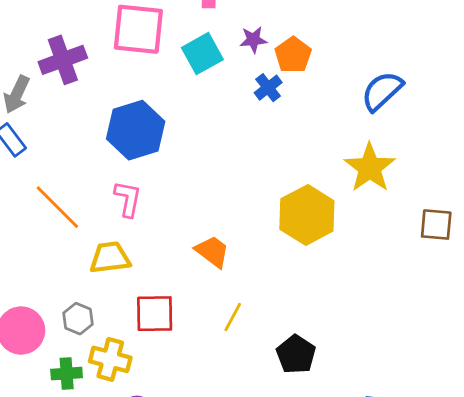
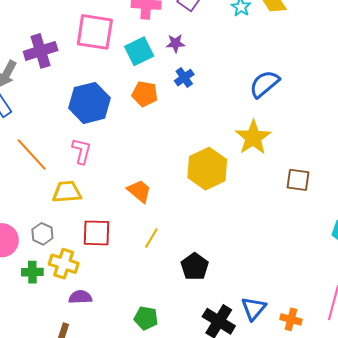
orange pentagon: (293, 55) -> (145, 94), moved, turned -30

